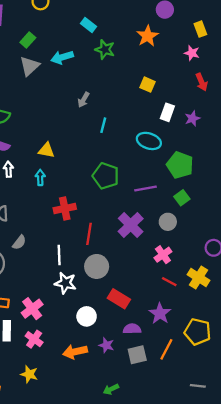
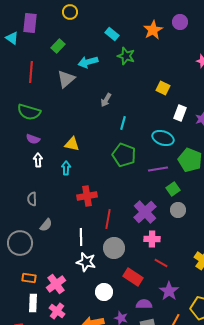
orange star: (147, 36) -> (153, 30), moved
gray triangle: (30, 66) -> (66, 79), moved
green pentagon: (106, 176) -> (124, 155), moved
purple line: (146, 188) -> (158, 169), moved
green square: (182, 198) -> (173, 189), moved
pink cross: (163, 255) -> (152, 239), moved, turned 35
red line: (169, 282) -> (161, 263), moved

